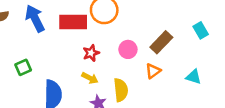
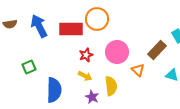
brown rectangle: (161, 42) -> (157, 50), moved
pink circle: (128, 49) -> (117, 52), size x1.5
orange triangle: (153, 71) -> (138, 70), turned -40

